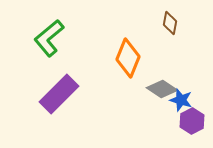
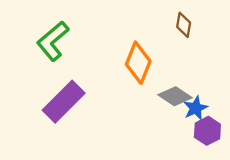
blue star: (181, 100) -> (196, 108), turned 30

